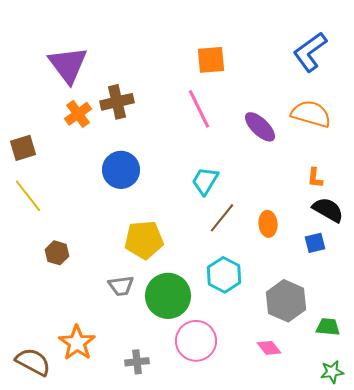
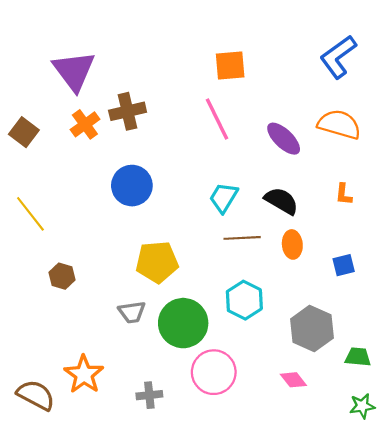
brown square: (23, 148) -> (24, 132), moved, turned -36
black semicircle: (328, 210) -> (281, 201), moved
brown line: (222, 218) -> (242, 238), turned 48

